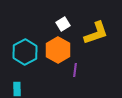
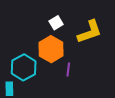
cyan hexagon: (25, 52) -> (24, 67), moved

